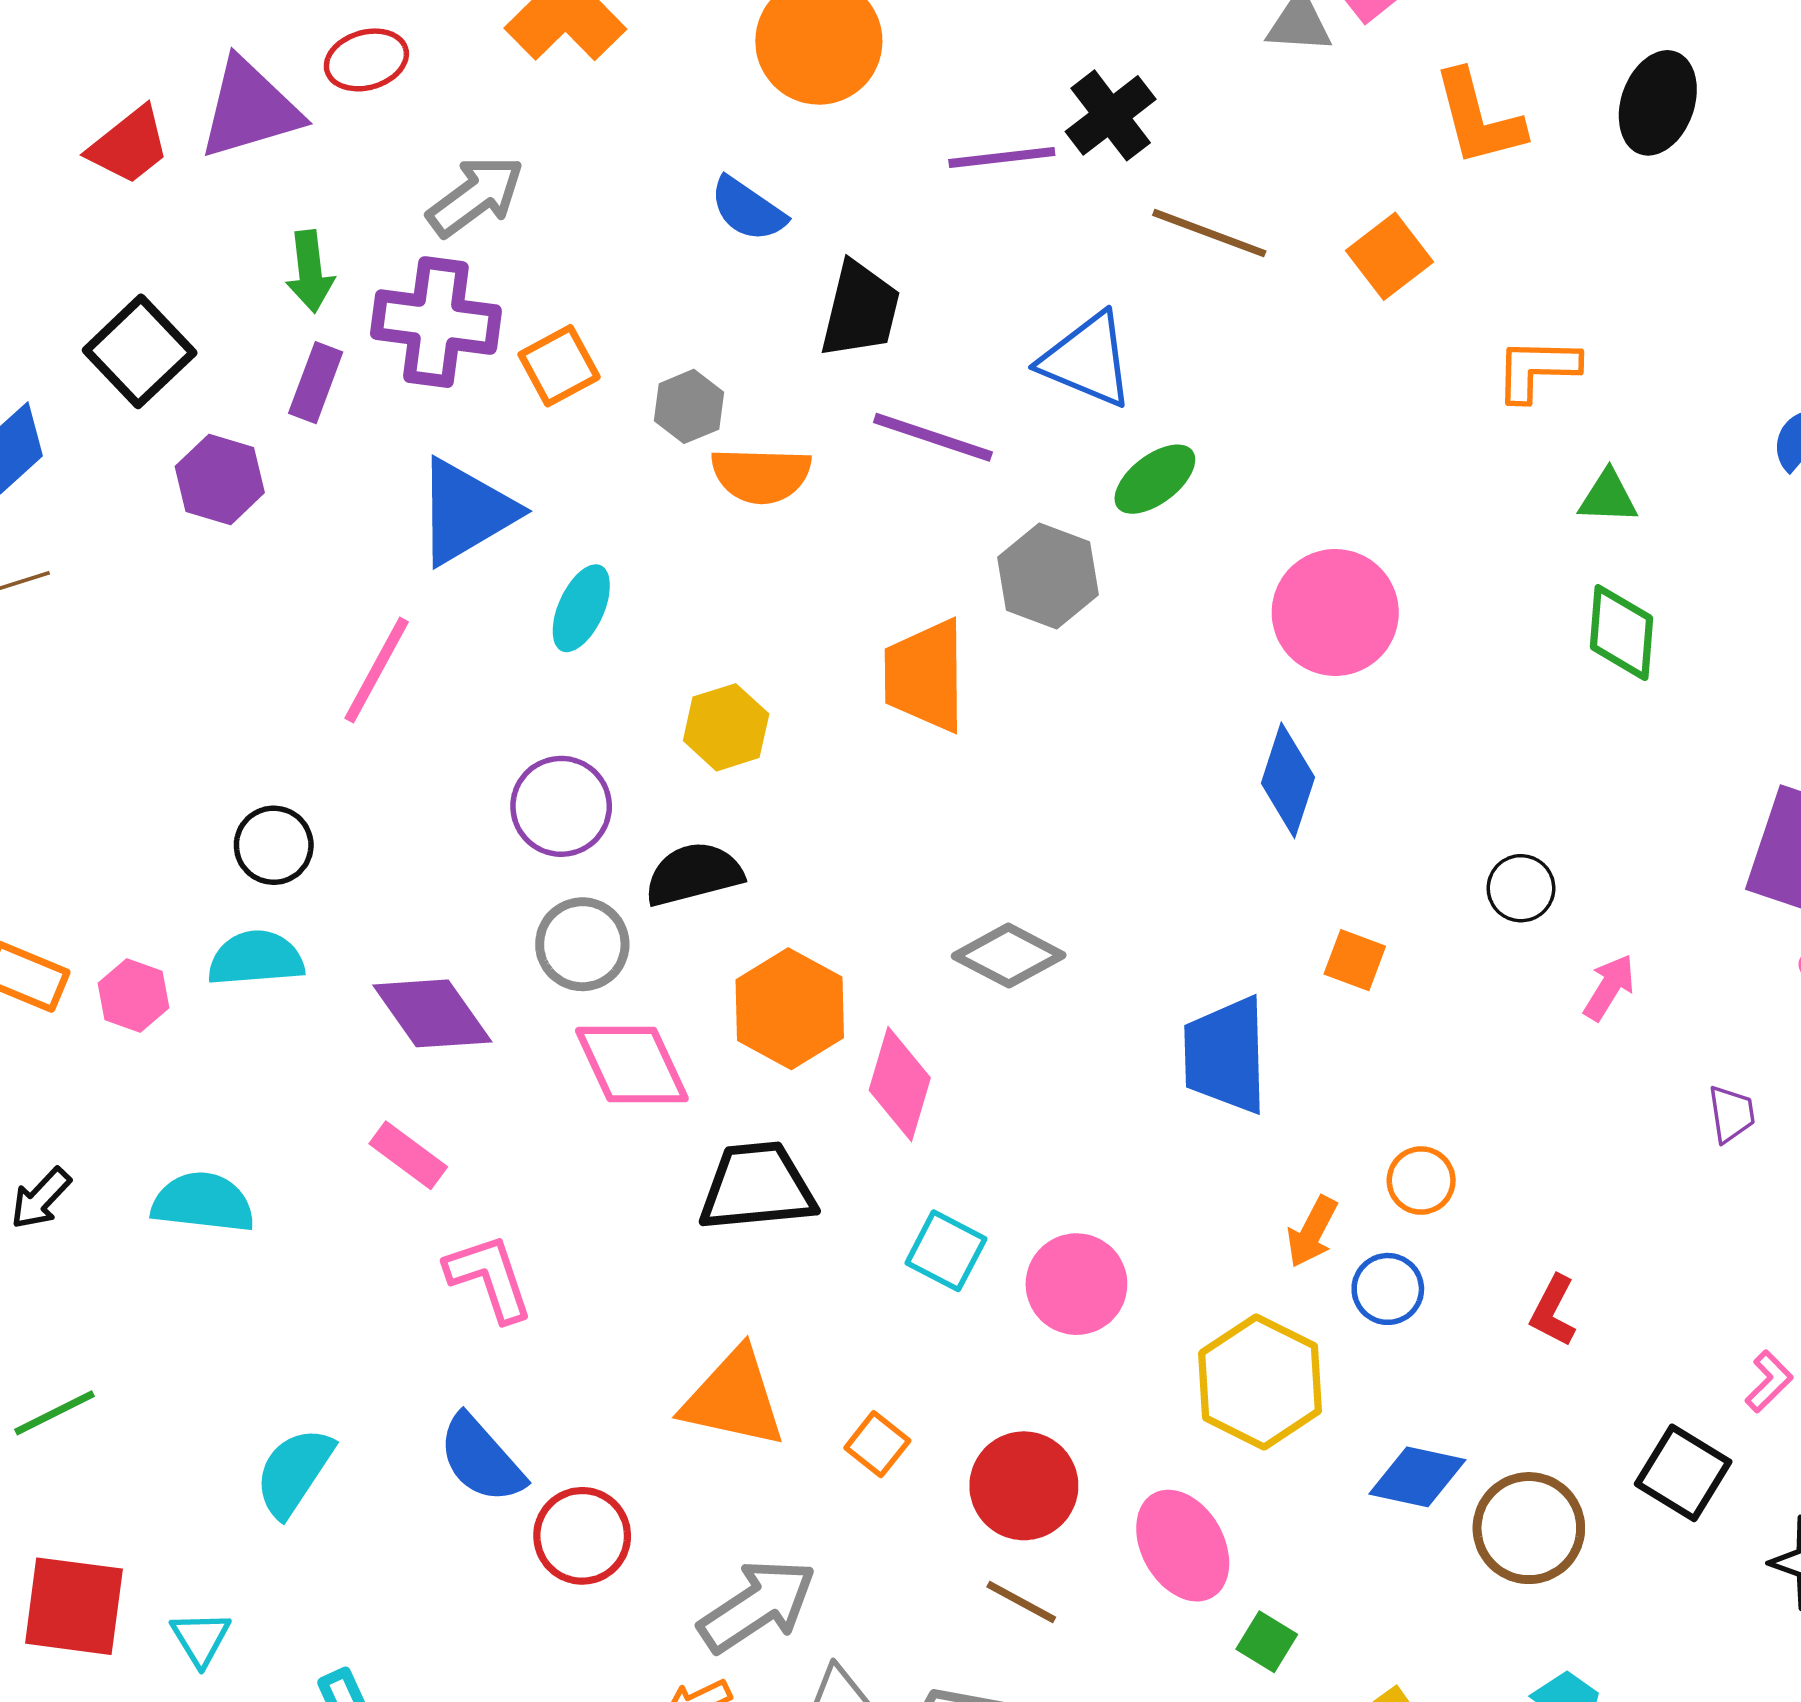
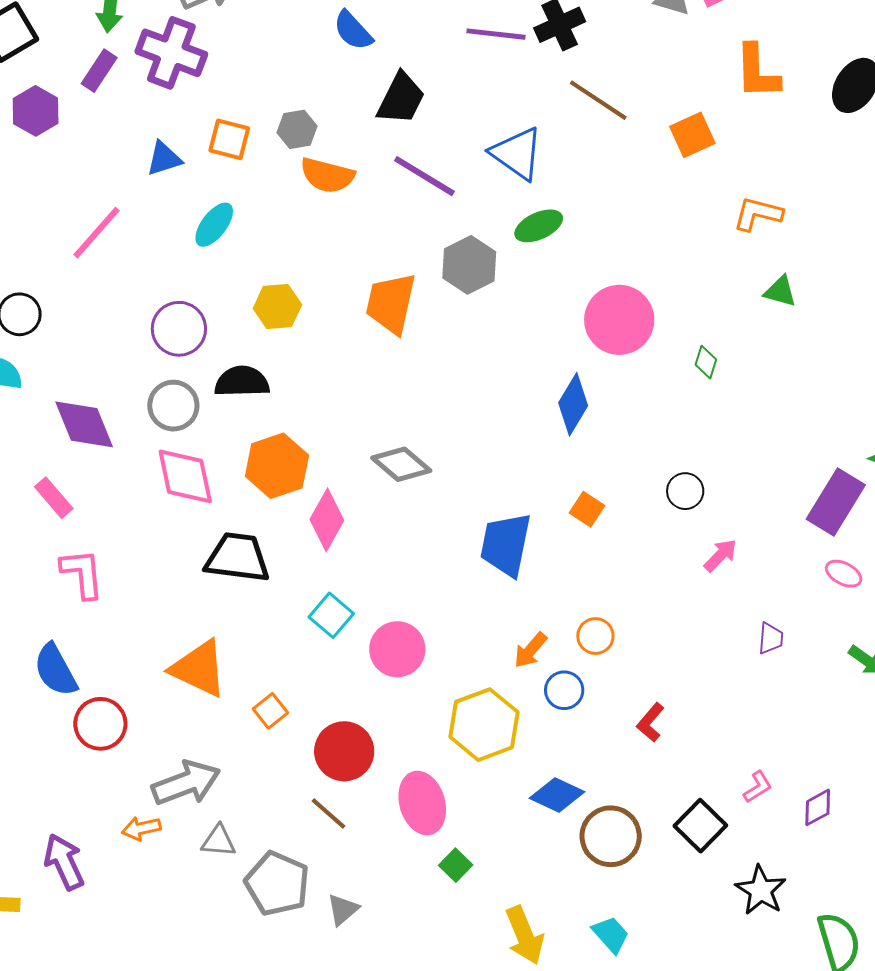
orange square: (559, 366) -> (229, 139), moved, turned 30
blue triangle: (466, 512) -> (164, 159), size x0.6
green diamond: (1621, 633) -> (706, 362), moved, size x0.6

